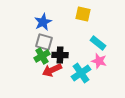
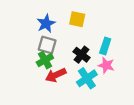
yellow square: (83, 14) -> (77, 19), moved
cyan rectangle: (98, 43) -> (105, 46), turned 70
black cross: (60, 55) -> (82, 55), moved, turned 35

